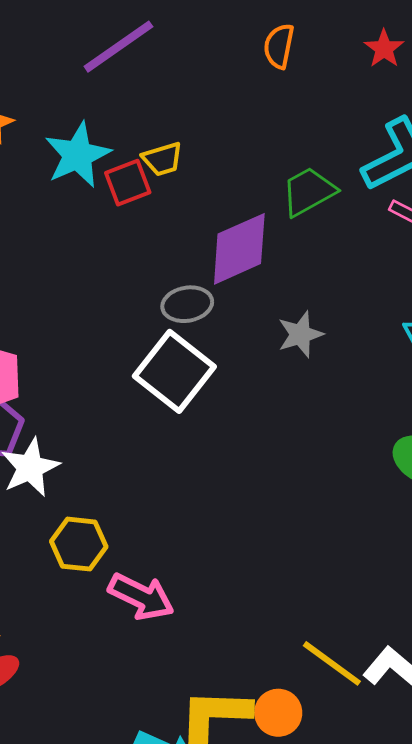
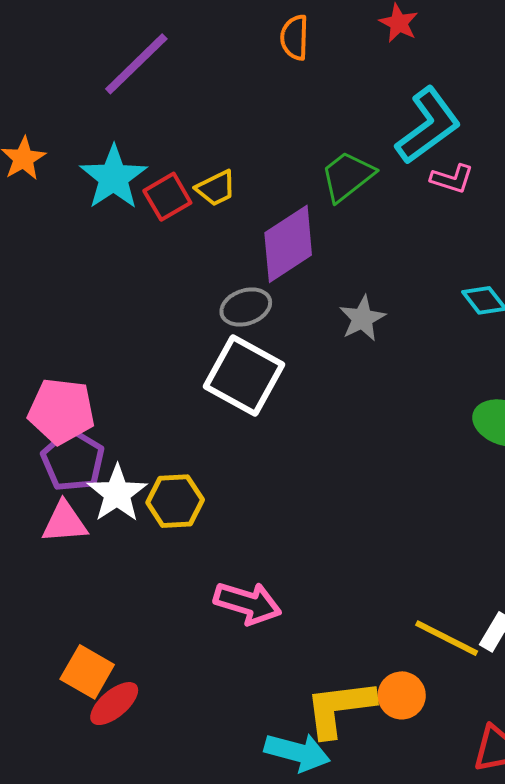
yellow trapezoid: (163, 159) -> (216, 188), moved
yellow hexagon: (79, 544) -> (175, 501), moved

